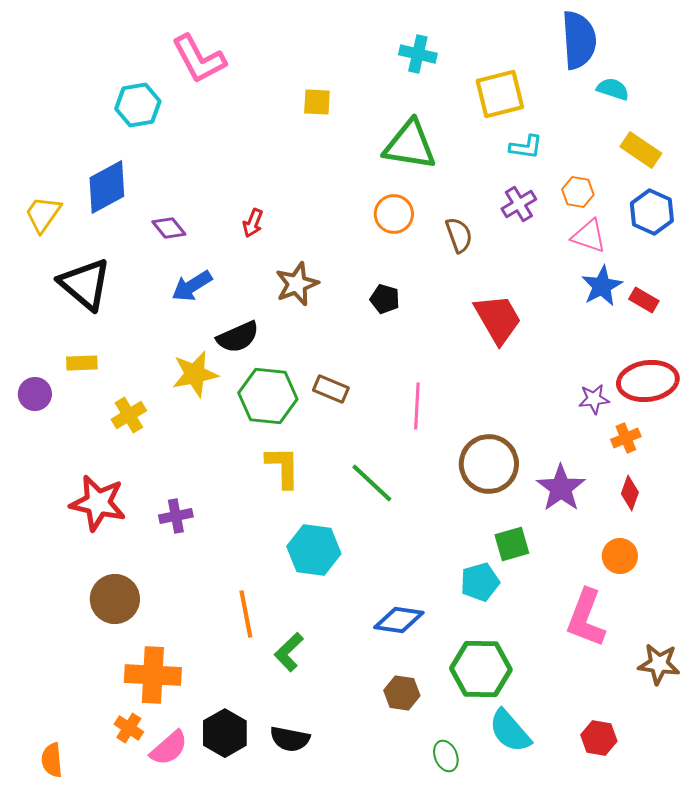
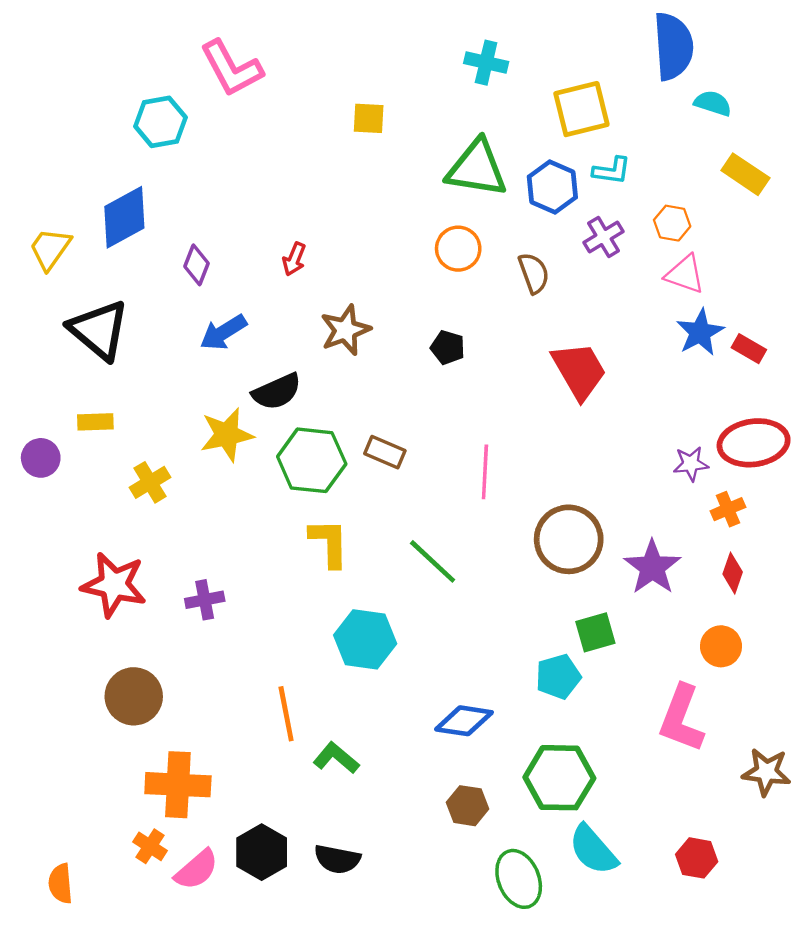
blue hexagon: (652, 212) -> (552, 187), moved
purple diamond: (169, 228) -> (197, 265), turned 60
green L-shape: (289, 652) -> (336, 758), turned 84
green ellipse: (446, 756) -> (519, 879), size x1.6

